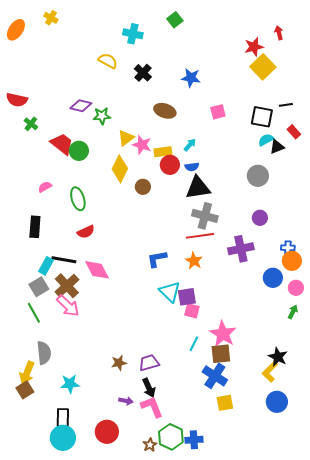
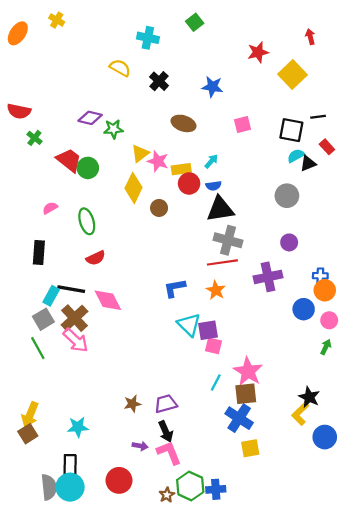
red star: (254, 47) -> (258, 52), moved
gray semicircle: (44, 353) -> (49, 487), moved
blue circle: (277, 402) -> (325, 437), moved

